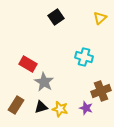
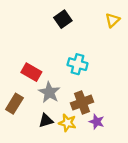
cyan cross: (84, 57) -> (78, 64), moved
brown cross: (101, 91) -> (82, 102), moved
brown rectangle: (16, 105) -> (14, 104), moved

